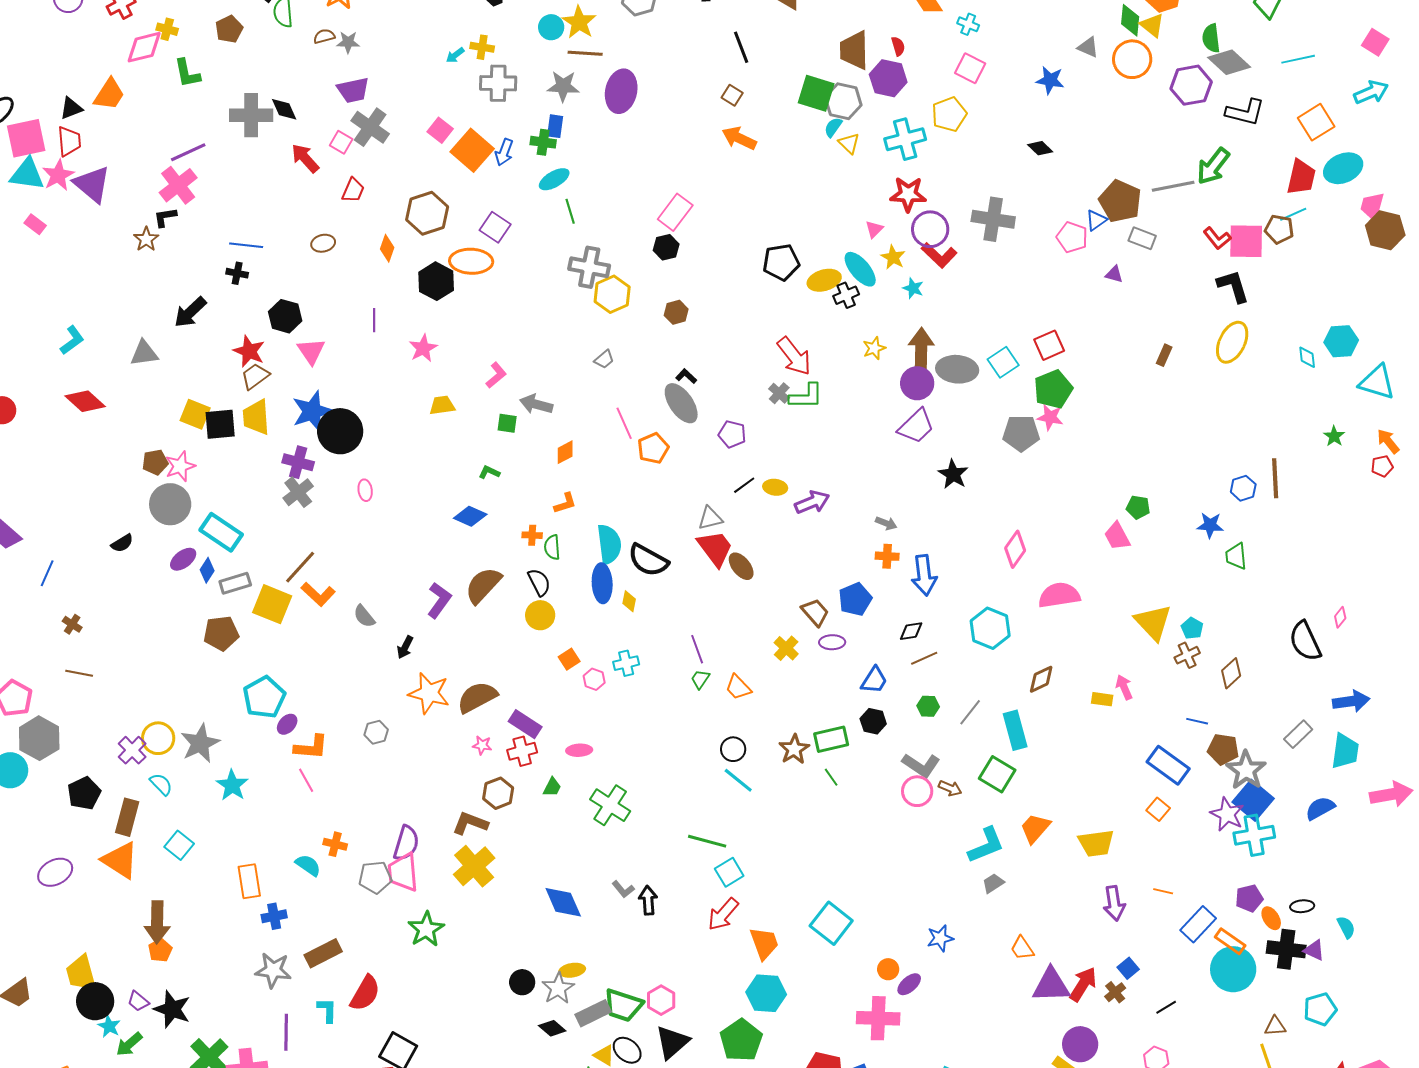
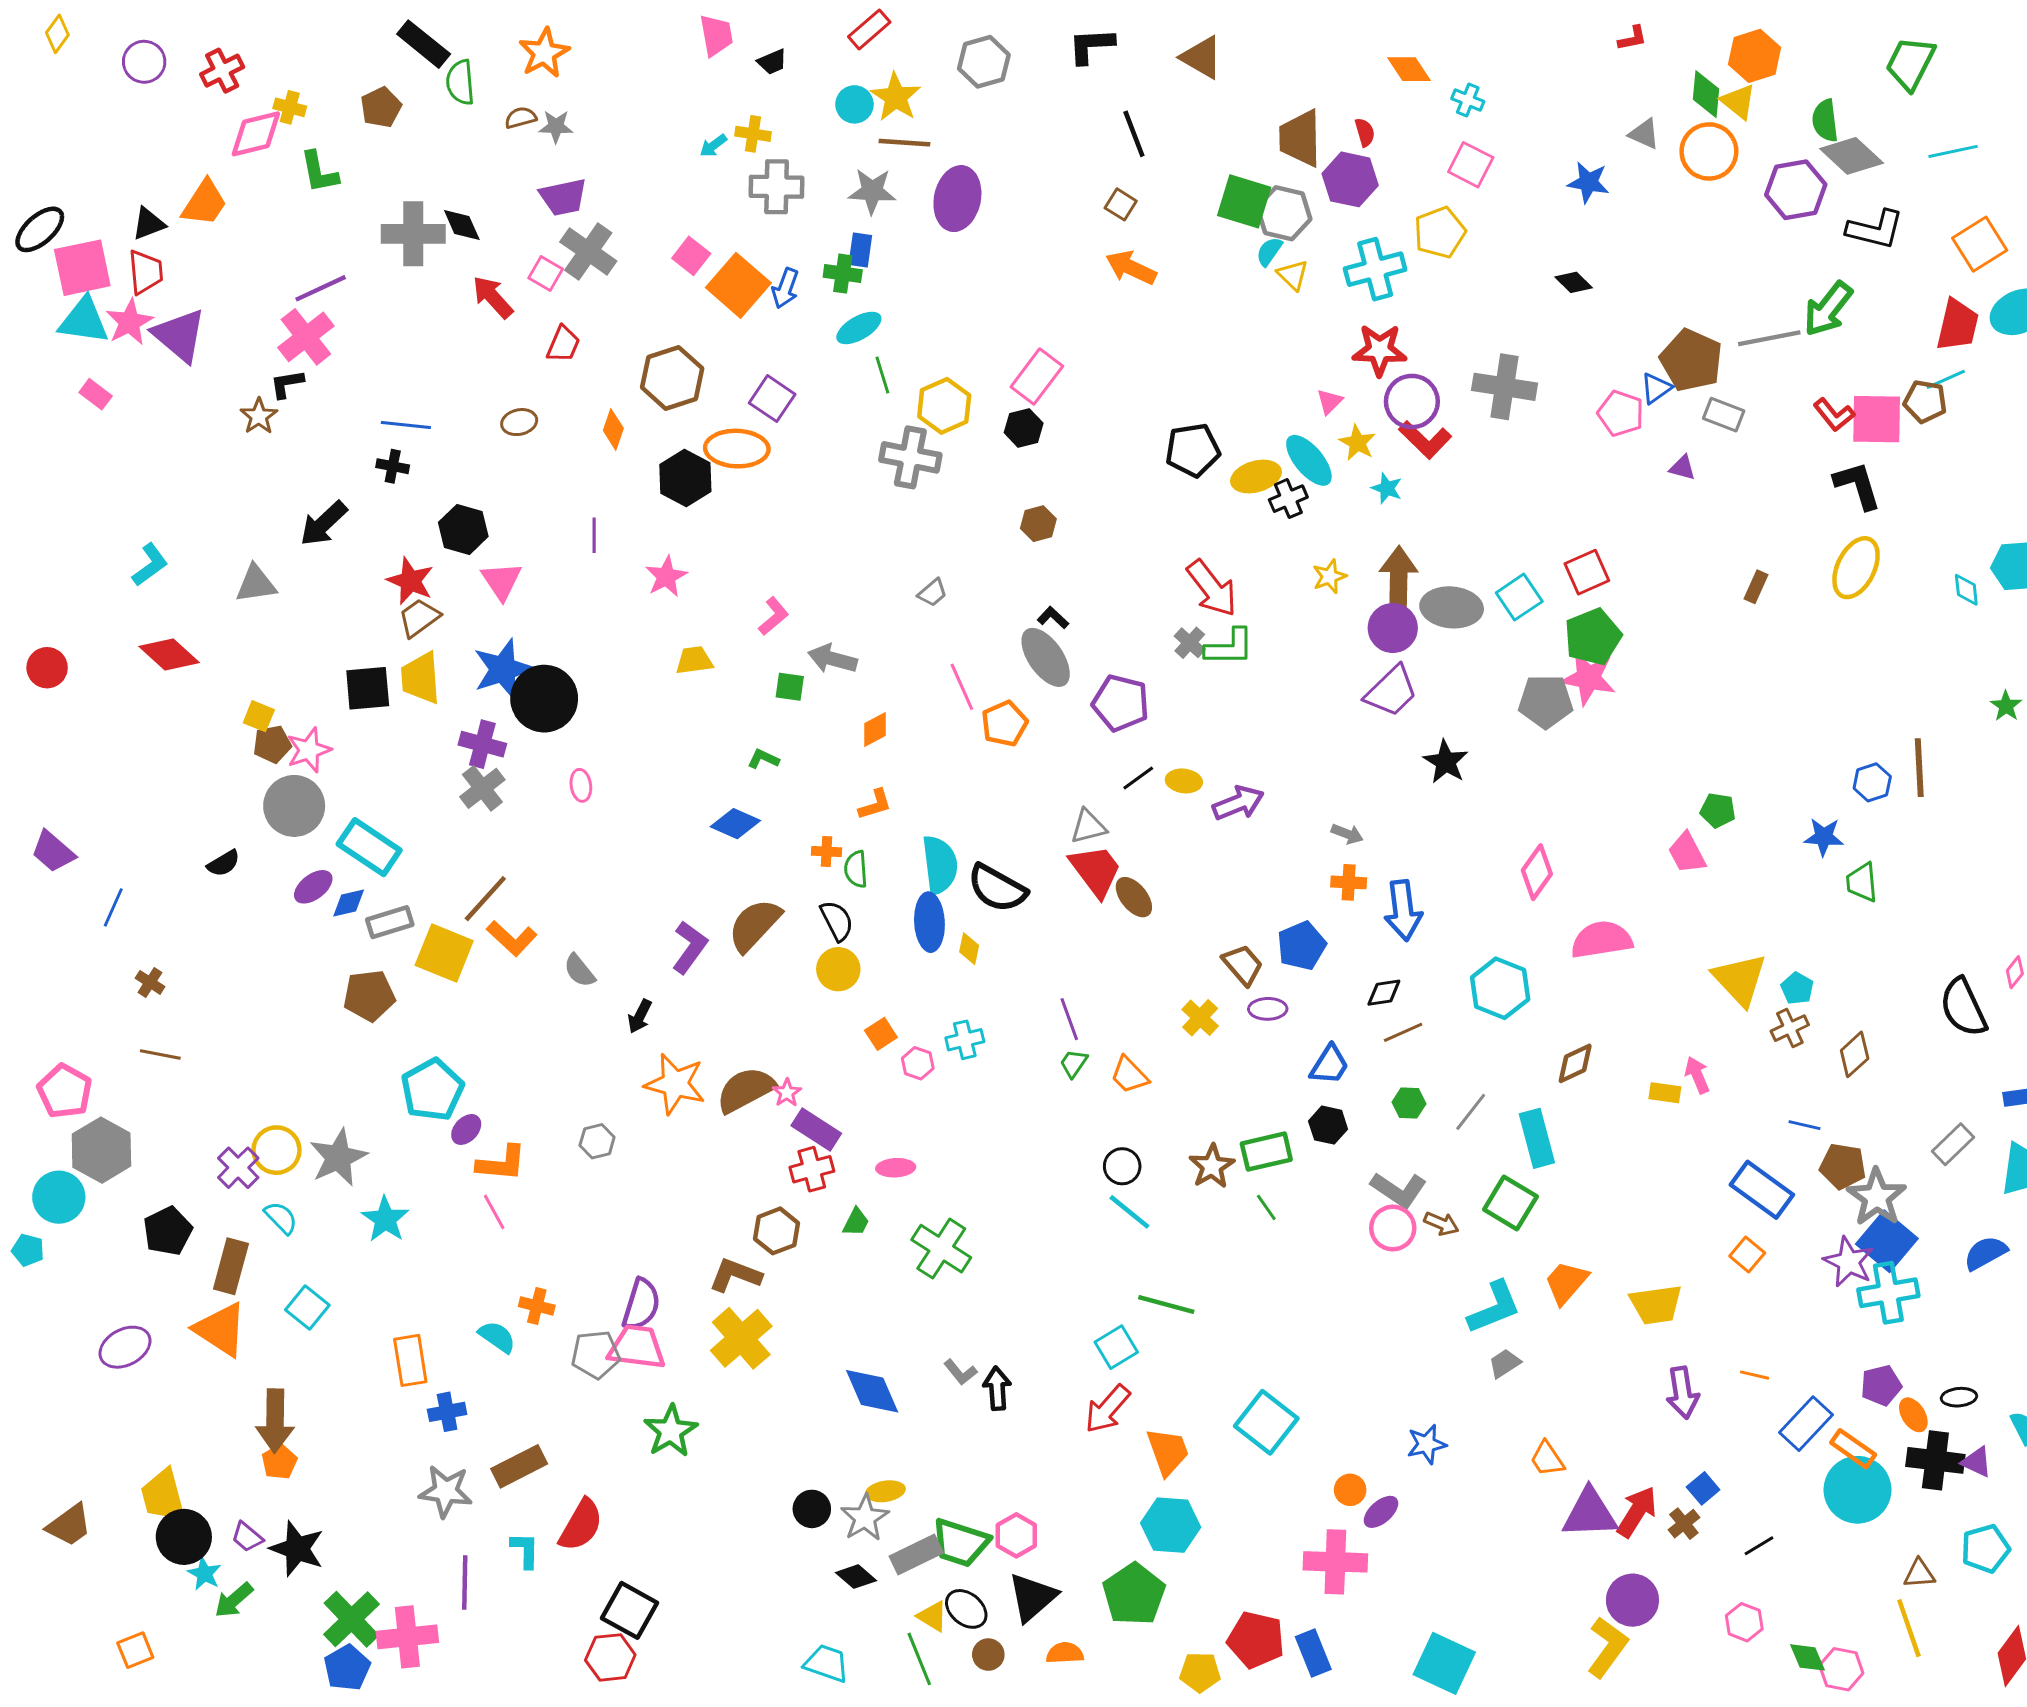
yellow hexagon: (612, 294) -> (944, 406), moved
yellow square: (195, 414) -> (259, 716), moved, size x0.7
pink star: (1050, 417) -> (1588, 678), size x1.4
purple pentagon: (732, 434) -> (1121, 703), size x1.4
blue diamond: (207, 570) -> (349, 903), turned 45
pink star: (482, 745) -> (787, 1093), moved, turned 30
green line: (707, 841) -> (1166, 1305), moved
pink trapezoid: (403, 872) -> (637, 1347), turned 102

